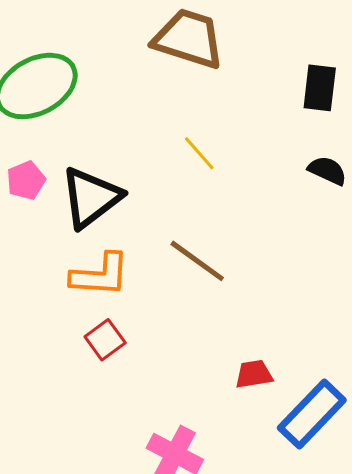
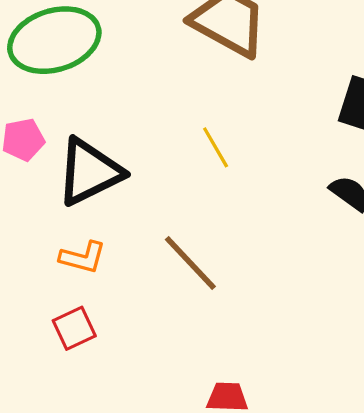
orange L-shape: (100, 275) -> (83, 257), size x0.7

